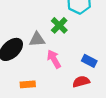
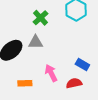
green cross: (59, 25) -> (41, 18), moved
pink arrow: (54, 59) -> (51, 73), moved

